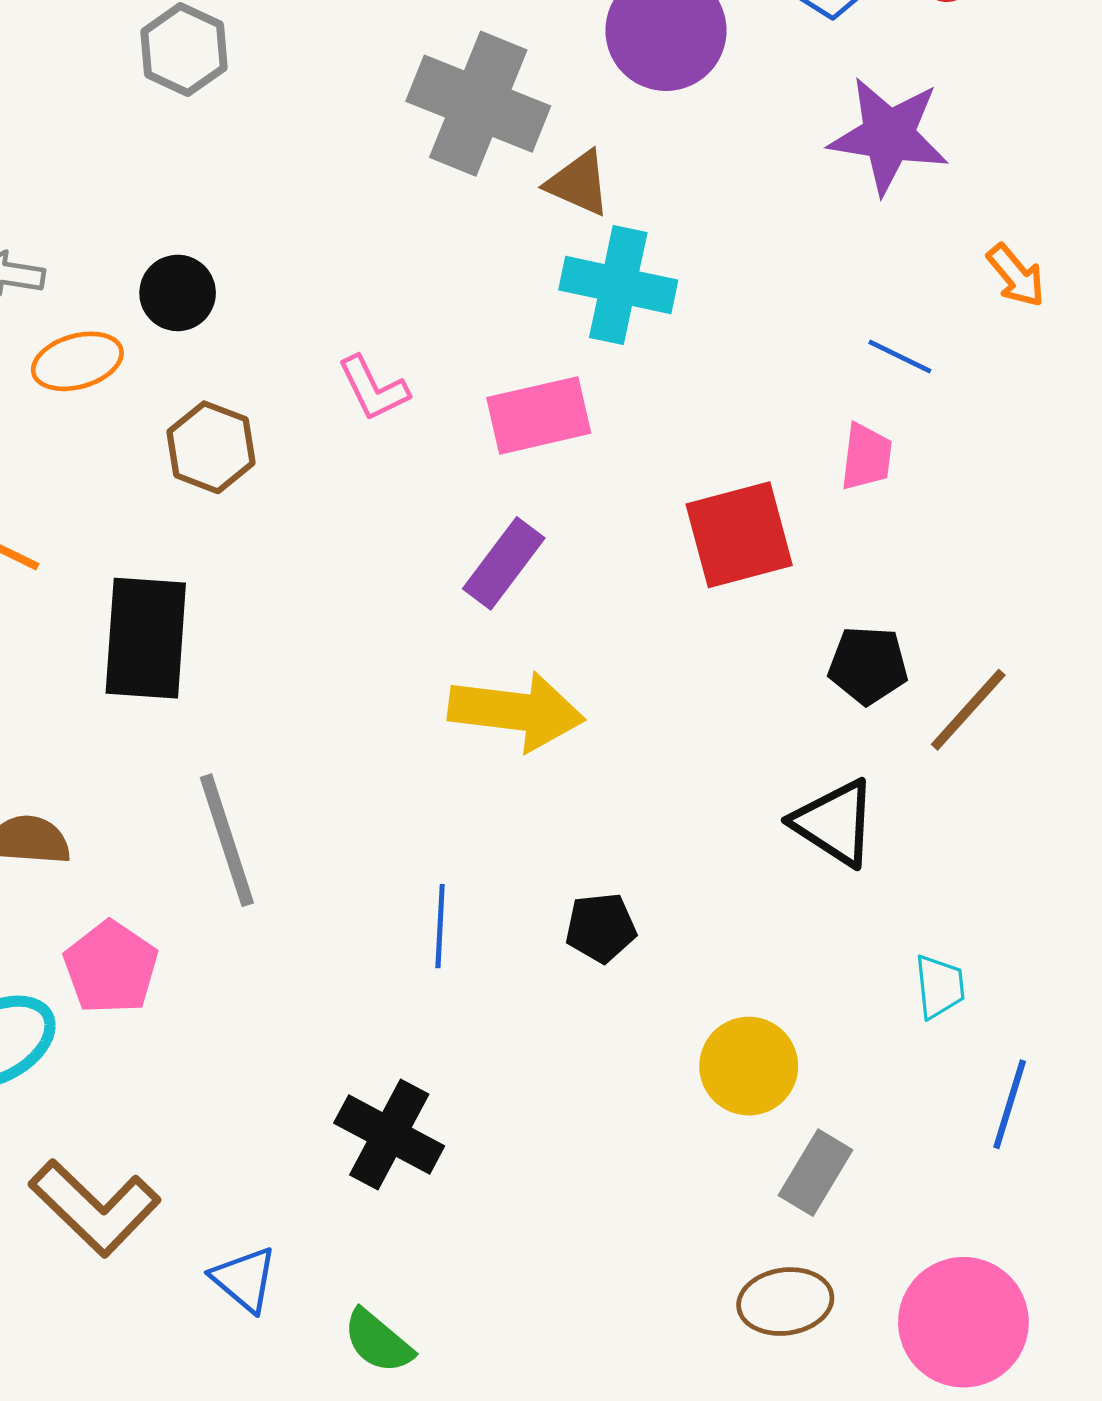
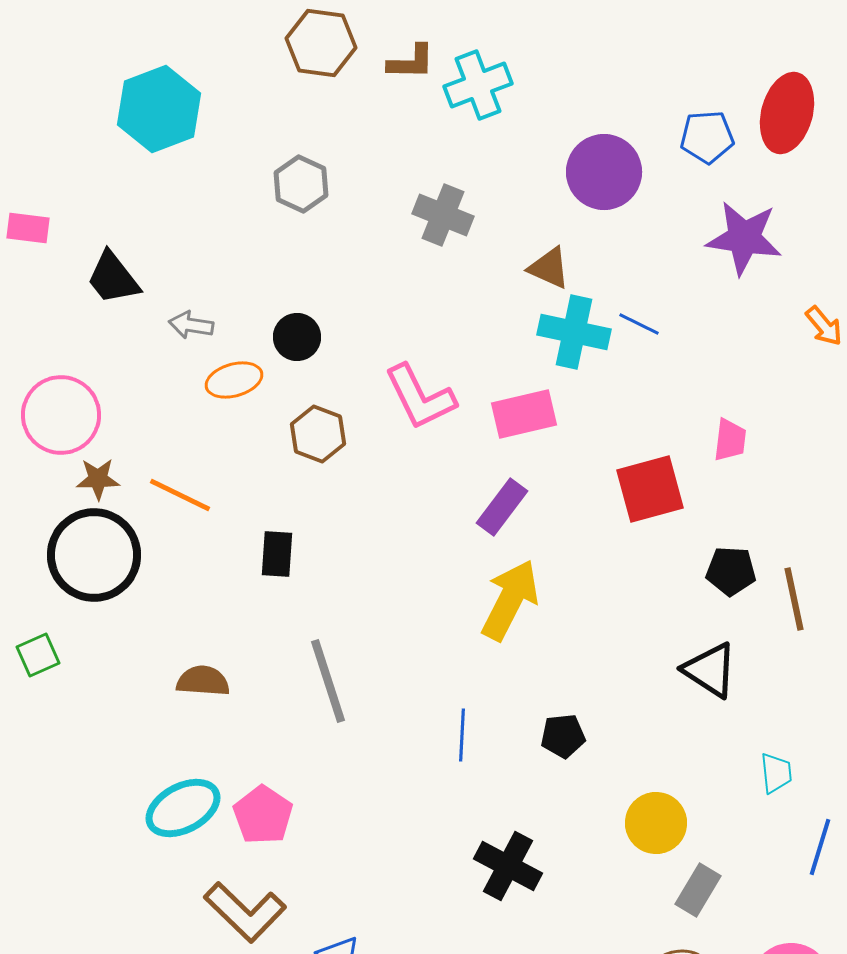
gray cross: (478, 104) -> (443, 215), moved, size x0.7
blue line: (900, 357) -> (639, 324), moved
pink L-shape: (373, 388) -> (420, 397), size x1.6
black rectangle: (146, 638) -> (277, 554), size x0.6
brown line: (968, 710) -> (794, 599), turned -54
yellow arrow: (516, 711) -> (510, 600), turned -70
pink pentagon: (111, 967) -> (263, 815), moved
black cross: (389, 1134) -> (508, 866), moved

